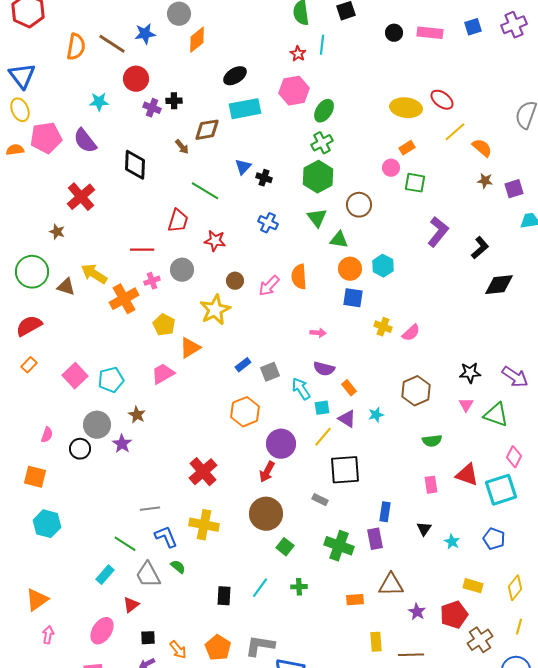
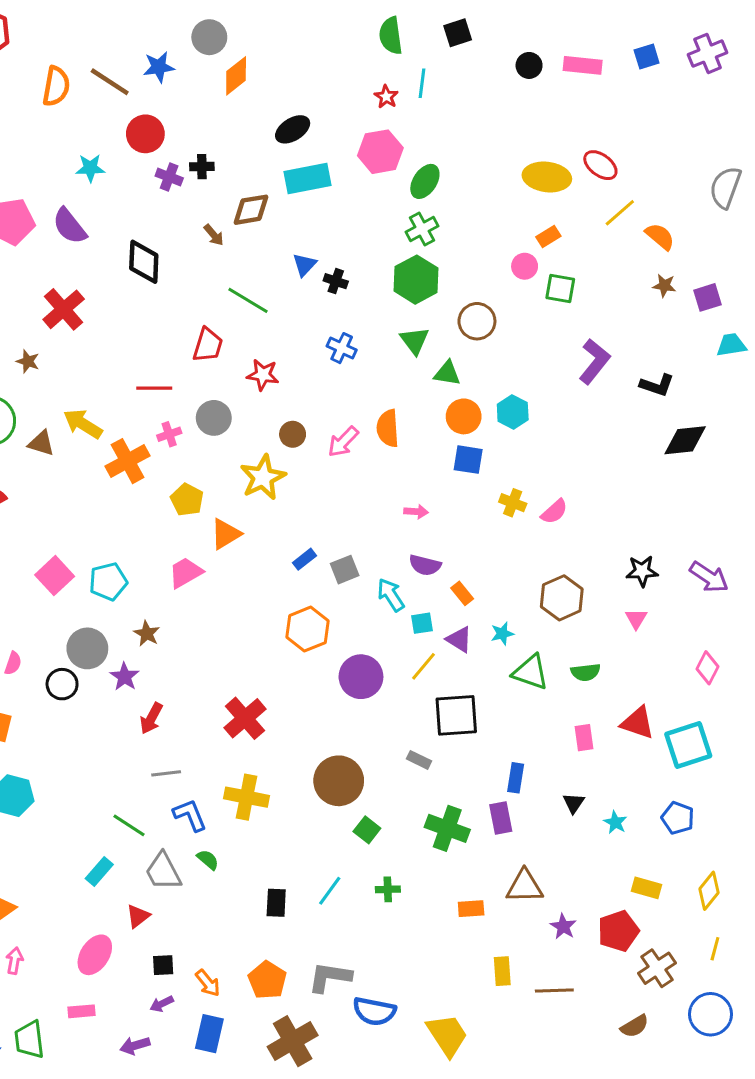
black L-shape: (480, 248) -> (657, 385), turned 60
green triangle: (496, 415) -> (531, 672), moved
pink diamond: (514, 457) -> (708, 668), moved
red arrow: (267, 472) -> (151, 718), moved

